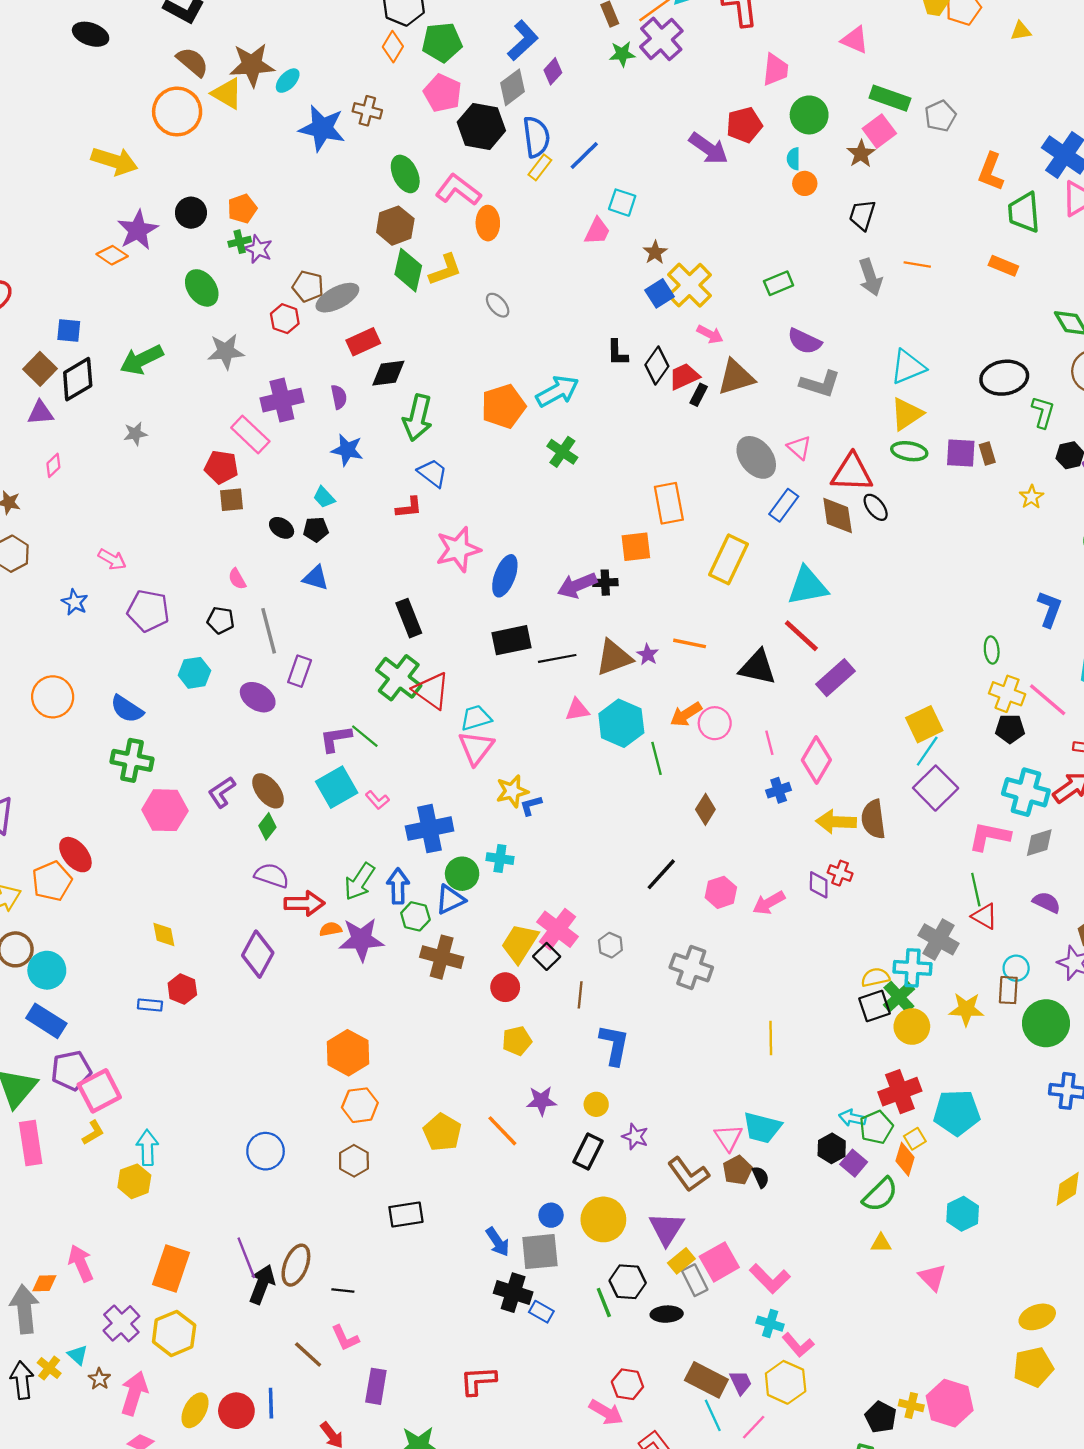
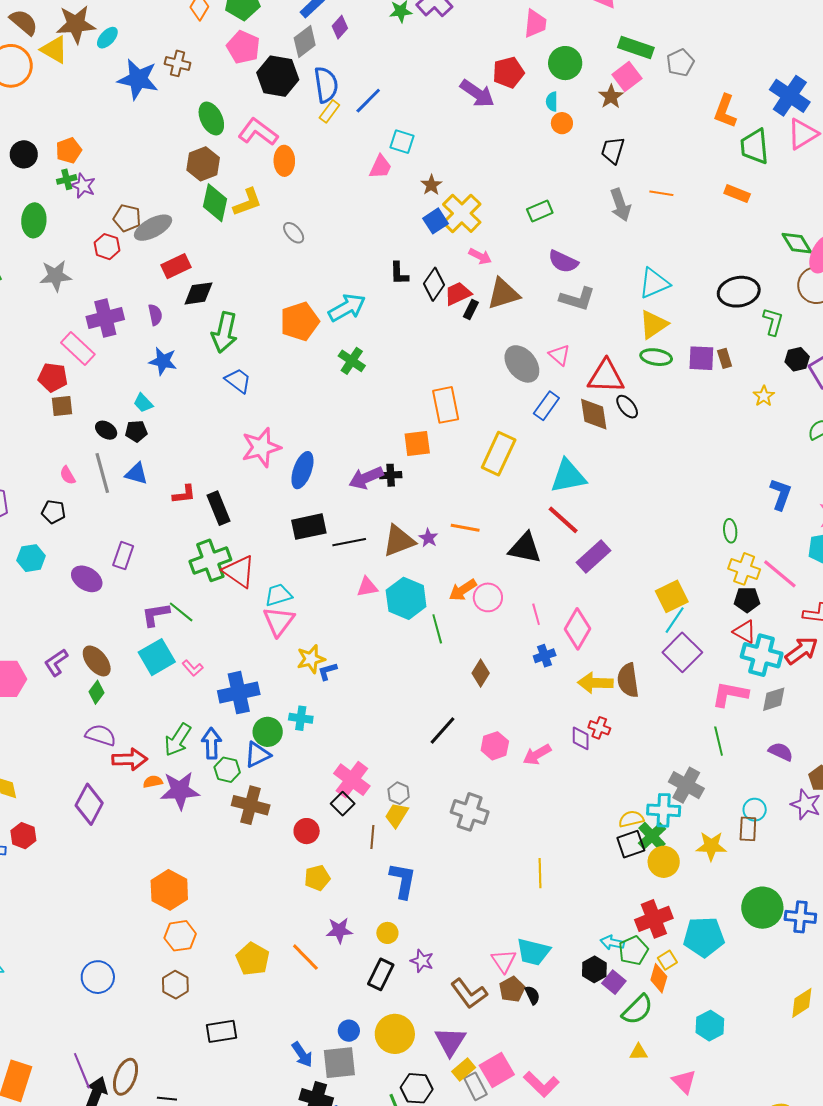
green ellipse: (202, 288) -> (34, 220), turned 40
red L-shape: (409, 508) -> (184, 494), moved
gray line: (269, 631) -> (102, 473), moved
green cross: (399, 678) -> (210, 560), turned 33
red triangle: (985, 916) -> (745, 632), moved
yellow trapezoid: (520, 943) -> (397, 815), moved, size x0.7
green circle: (1046, 1023) -> (762, 908), moved

